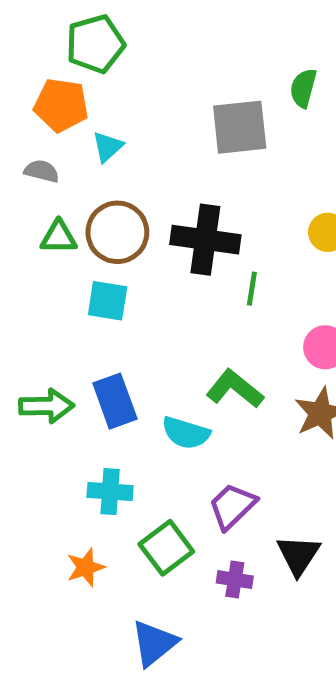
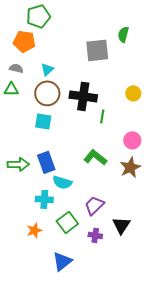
cyan triangle: (108, 147) -> (47, 69), moved
green triangle: (59, 237) -> (11, 89), moved
cyan semicircle: (186, 433) -> (62, 182), moved

